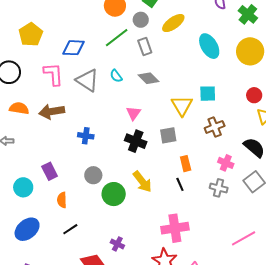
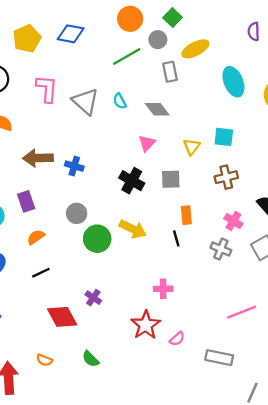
gray rectangle: (145, 46) -> (170, 72), moved
blue diamond: (74, 48) -> (71, 34), moved
yellow triangle: (182, 106) -> (192, 147), size x0.7
brown arrow: (52, 112) -> (38, 158), moved
pink triangle: (133, 113) -> (147, 143), moved
yellow arrow: (142, 182) -> (133, 229), turned -35
orange semicircle: (62, 200) -> (36, 237), turned 49
pink cross: (175, 228) -> (163, 289), size x0.6

